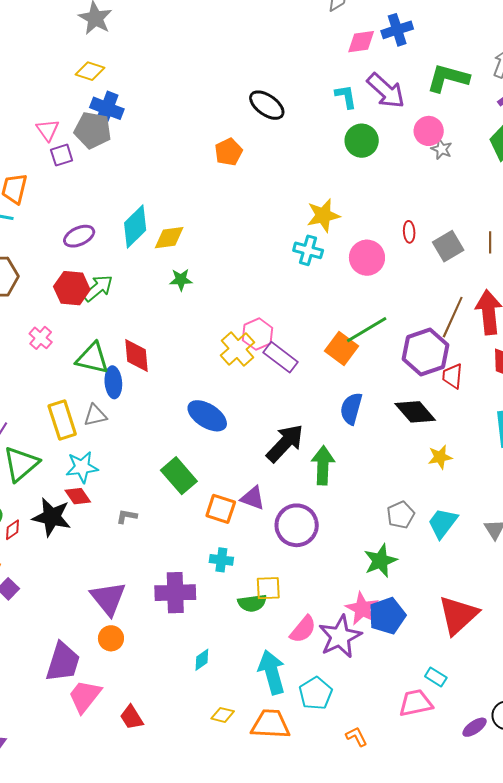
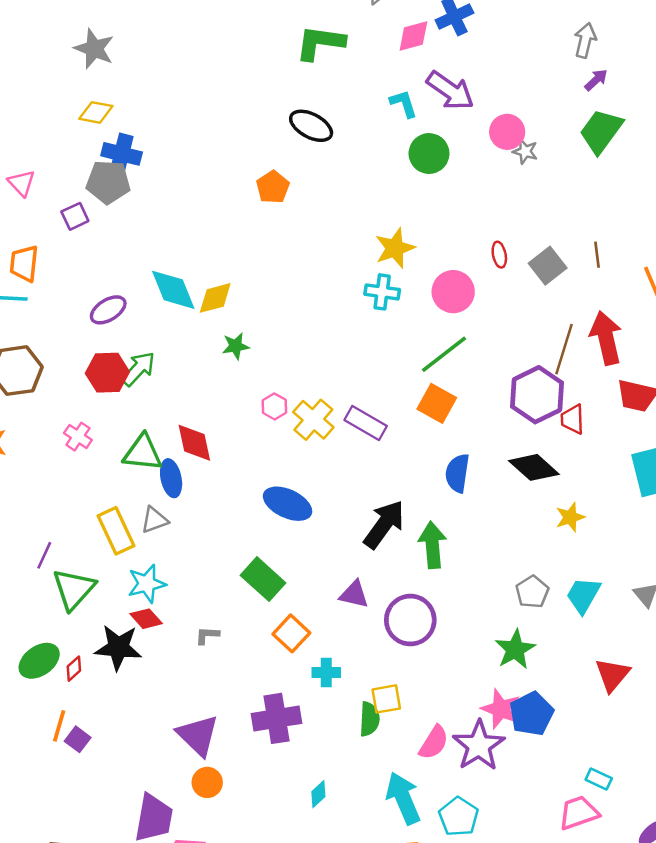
green L-shape: (448, 78) -> (320, 43), moved
pink triangle: (48, 130) -> (21, 183), moved
cyan diamond: (135, 226) -> (173, 290), turned -60
green line: (367, 330) -> (444, 354), moved
pink hexagon: (258, 334) -> (274, 406), moved, size x0.7
orange square: (221, 509) -> (291, 633), moved, turned 32
green semicircle: (252, 603) -> (369, 719), turned -72
red triangle: (458, 615) -> (612, 675), moved, size x0.7

